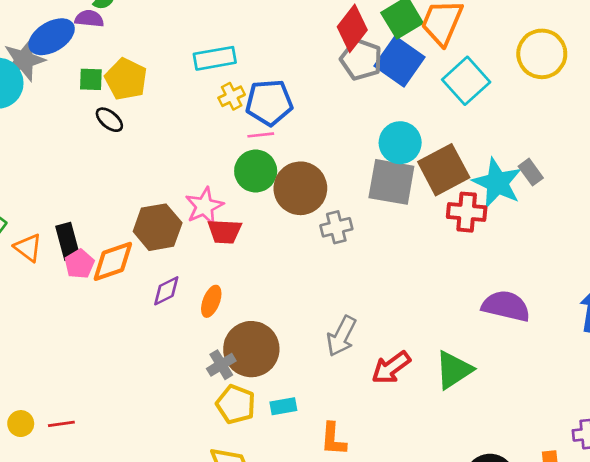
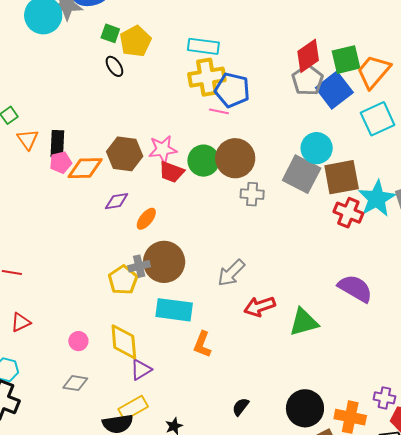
yellow cross: (232, 96) -> (207, 77), size x1.8
green circle: (256, 171) -> (203, 161), moved
yellow pentagon: (236, 404) -> (123, 280), moved
cyan rectangle: (283, 406) -> (174, 310), size x1.8

